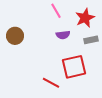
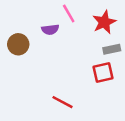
purple semicircle: (63, 35) -> (50, 30), moved
red square: (74, 67) -> (103, 73), moved, size x0.7

